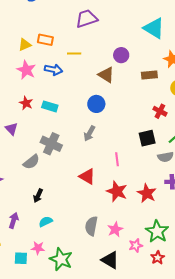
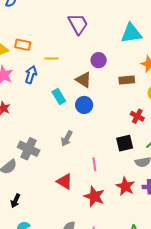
purple trapezoid: (87, 19) -> (78, 24), moved, turned 80
cyan triangle: (154, 28) -> (131, 33), turned -40
blue arrow: (53, 70) -> (31, 75), turned -84
blue circle: (96, 104) -> (84, 105), moved
cyan rectangle: (50, 106) -> (59, 96), moved, turned 42
red star: (147, 193) -> (125, 186), moved

